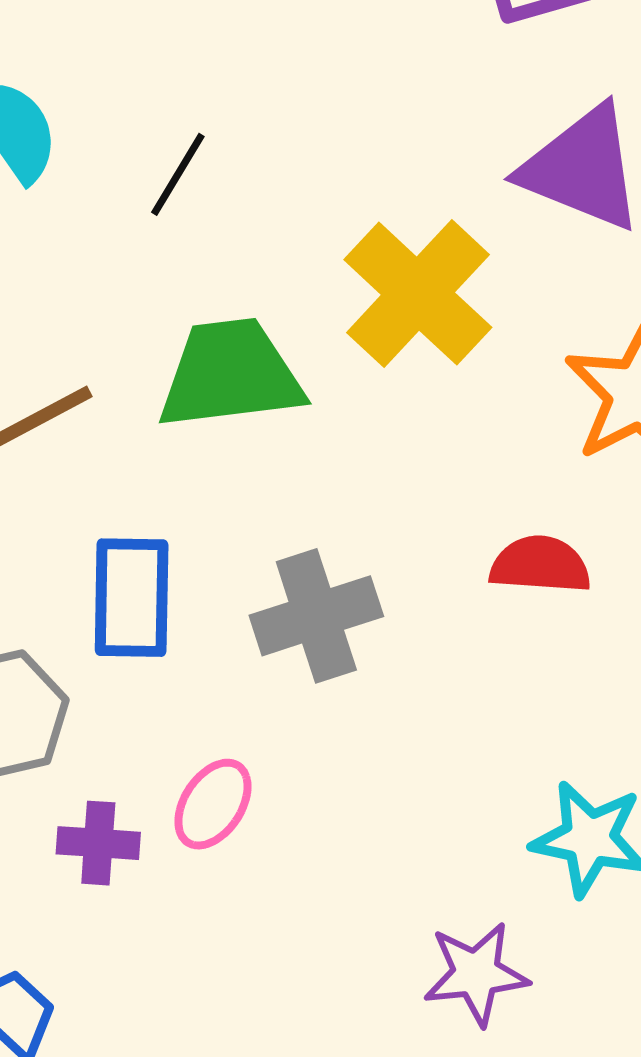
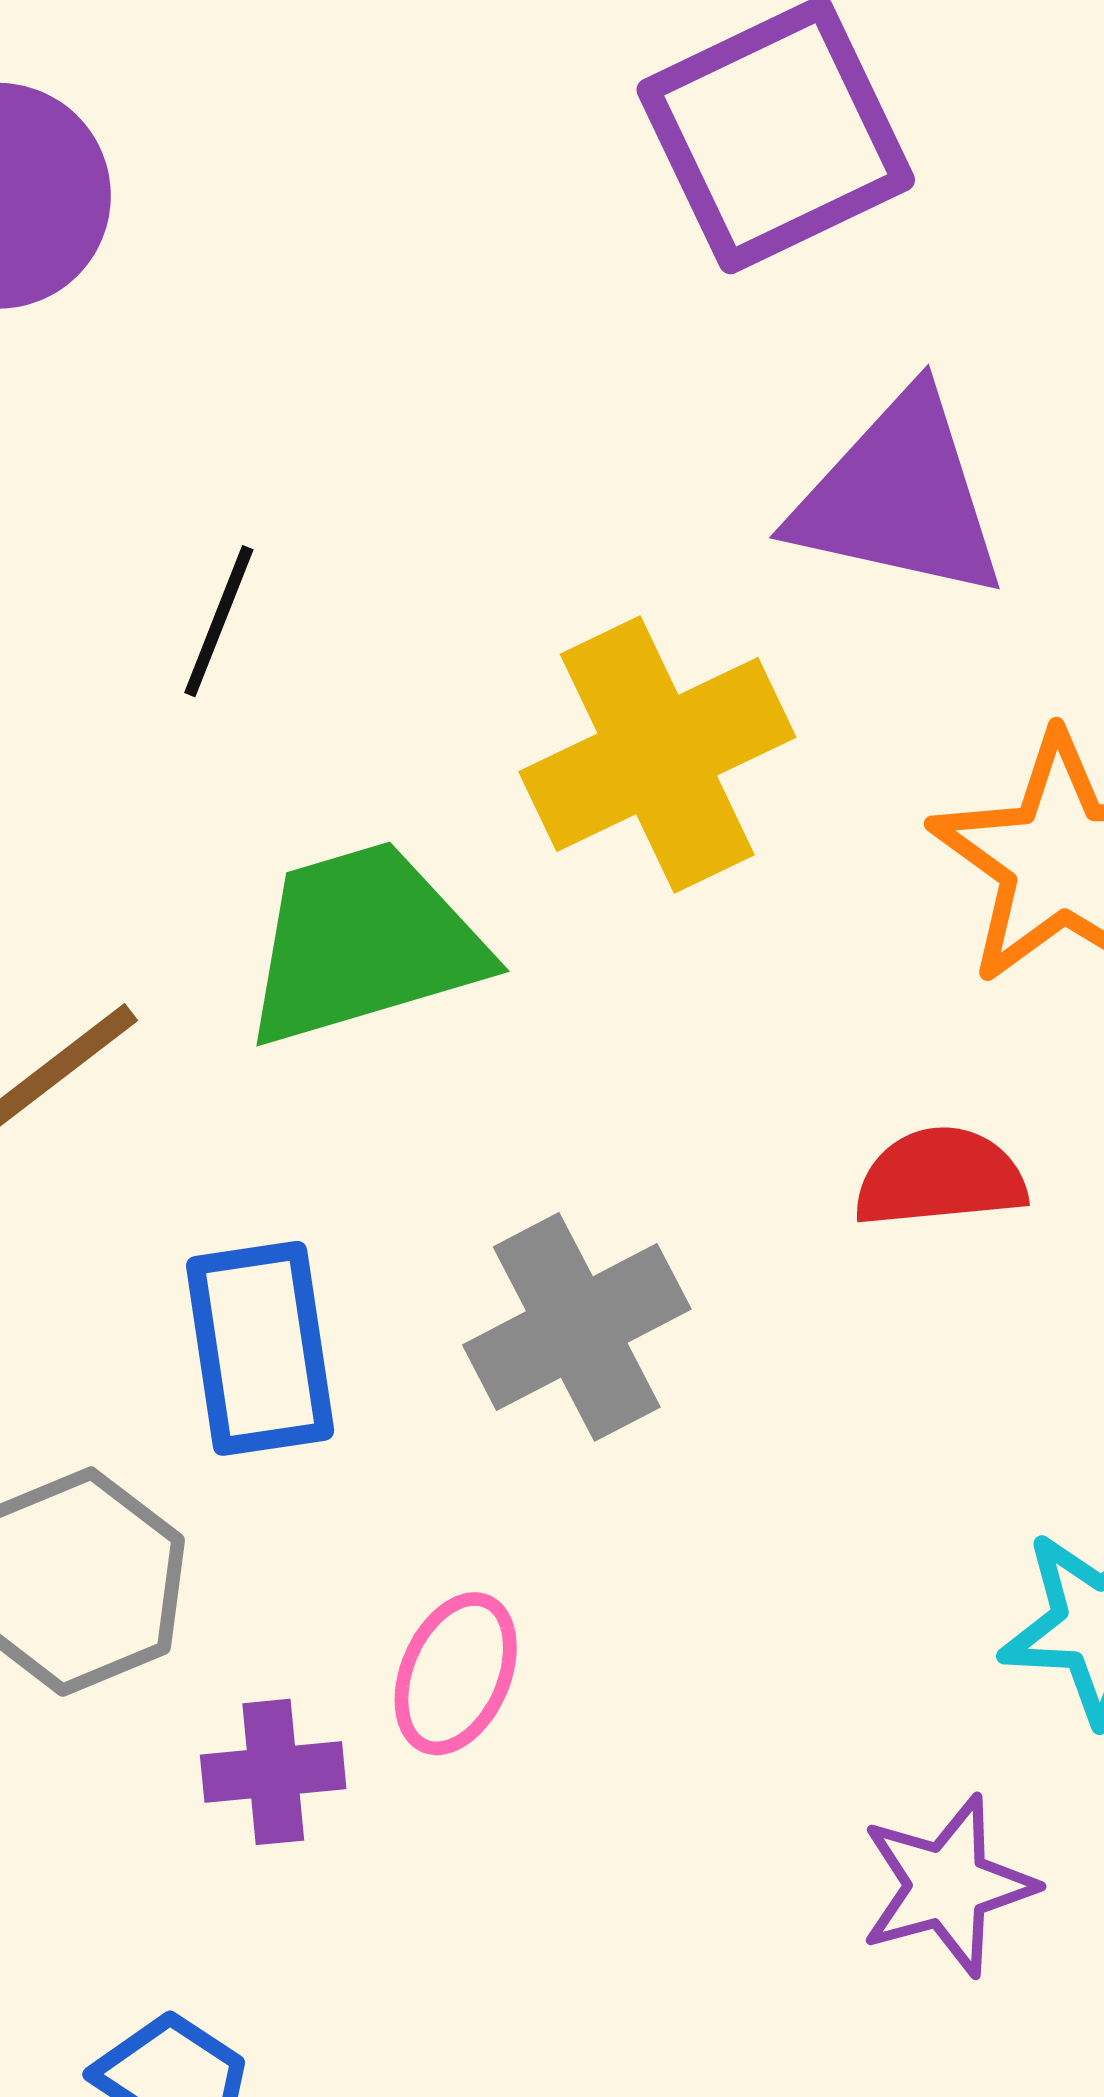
yellow cross: (418, 294) -> (657, 755), turned 31

